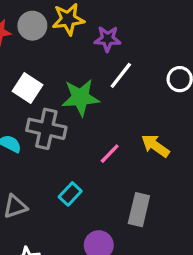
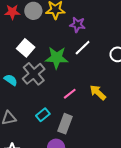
gray cross: (46, 129) -> (34, 74), turned 30
gray rectangle: (139, 210) -> (65, 124), moved

